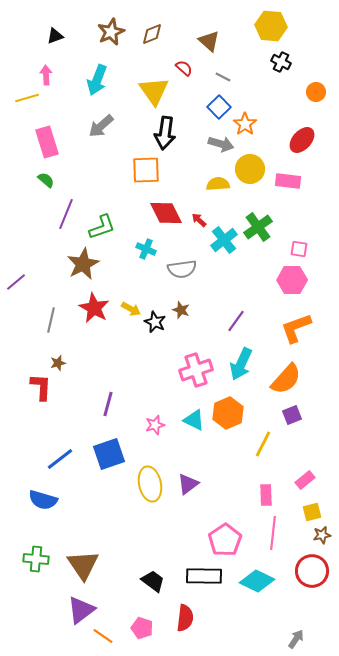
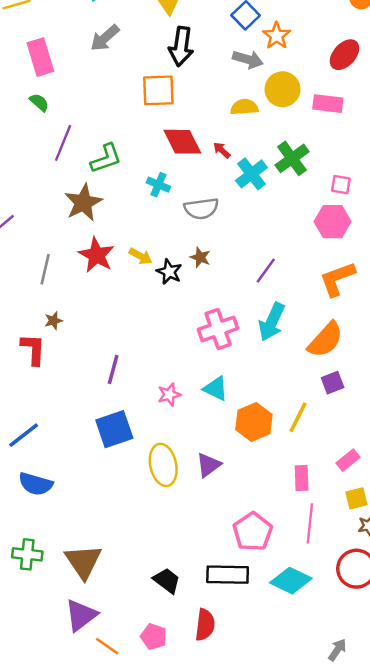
orange hexagon: (228, 413) -> (254, 422), moved
blue line: (60, 459) -> (24, 435), moved

